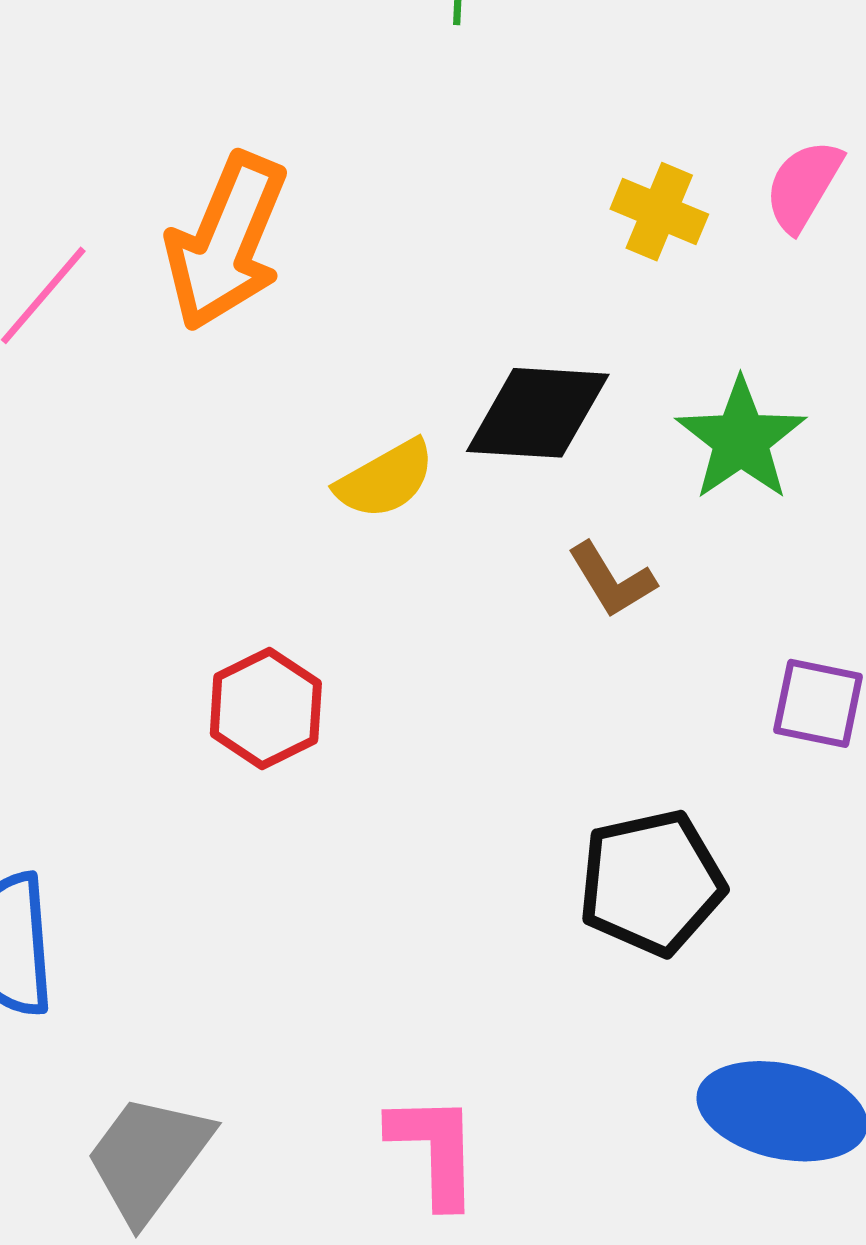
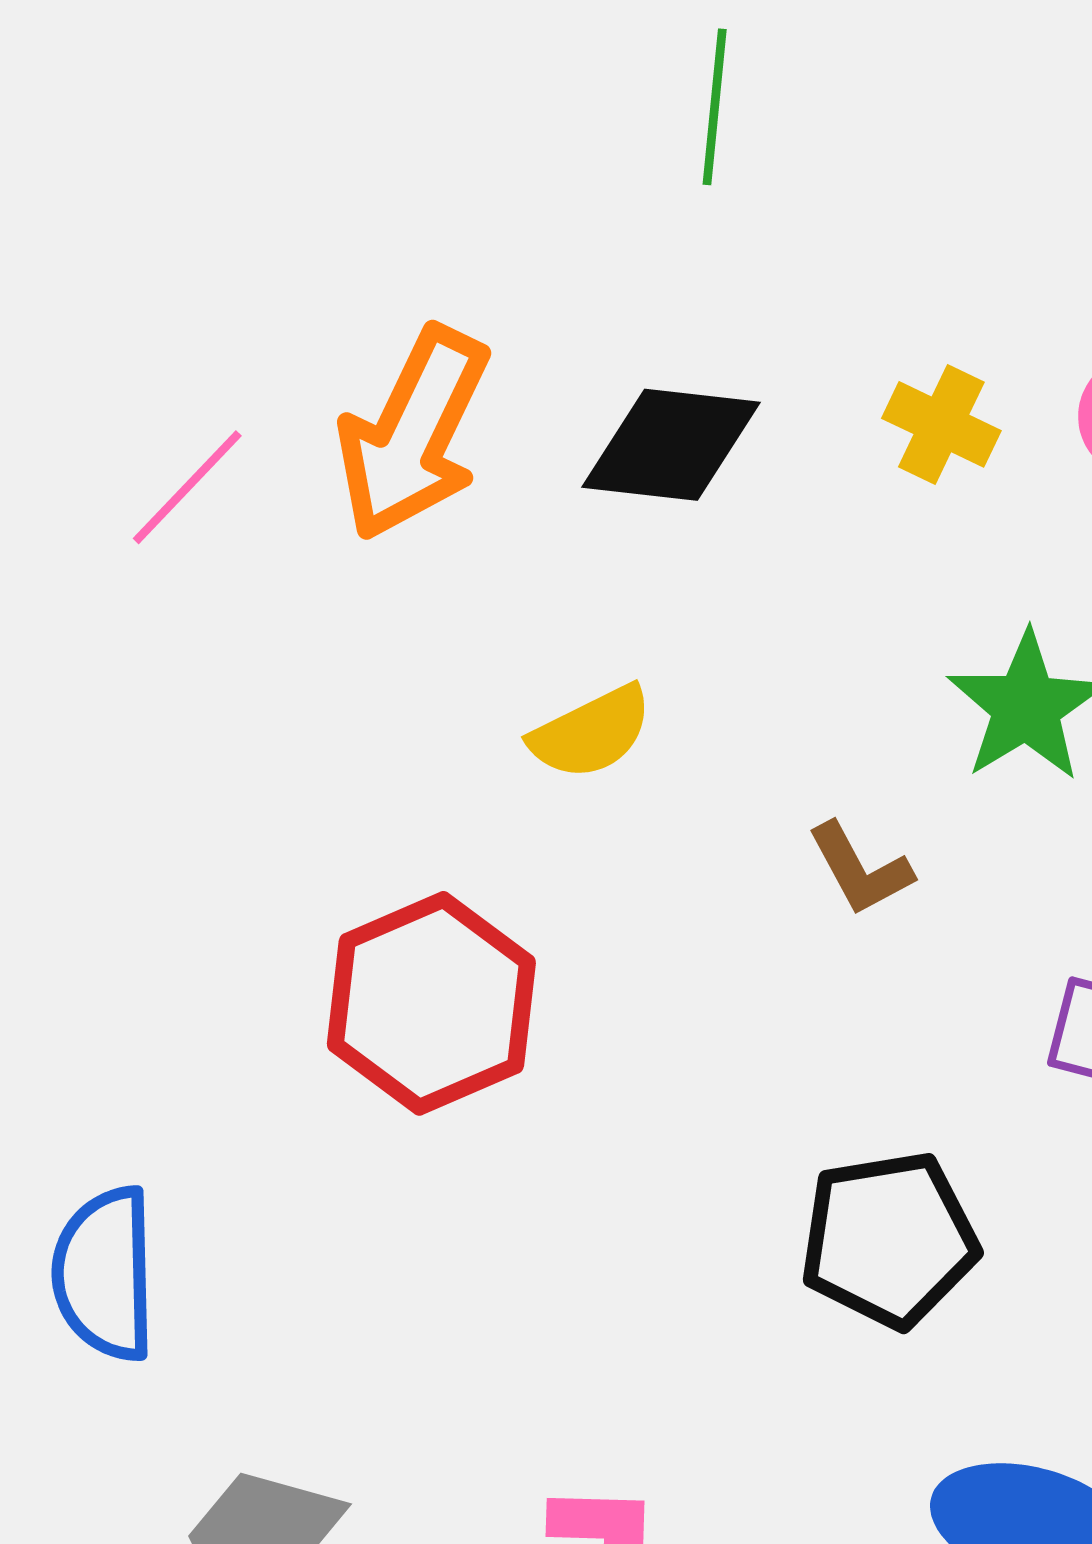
black diamond: (538, 413) -> (671, 445), moved
red hexagon: (266, 708) -> (431, 1003), size x1.5

